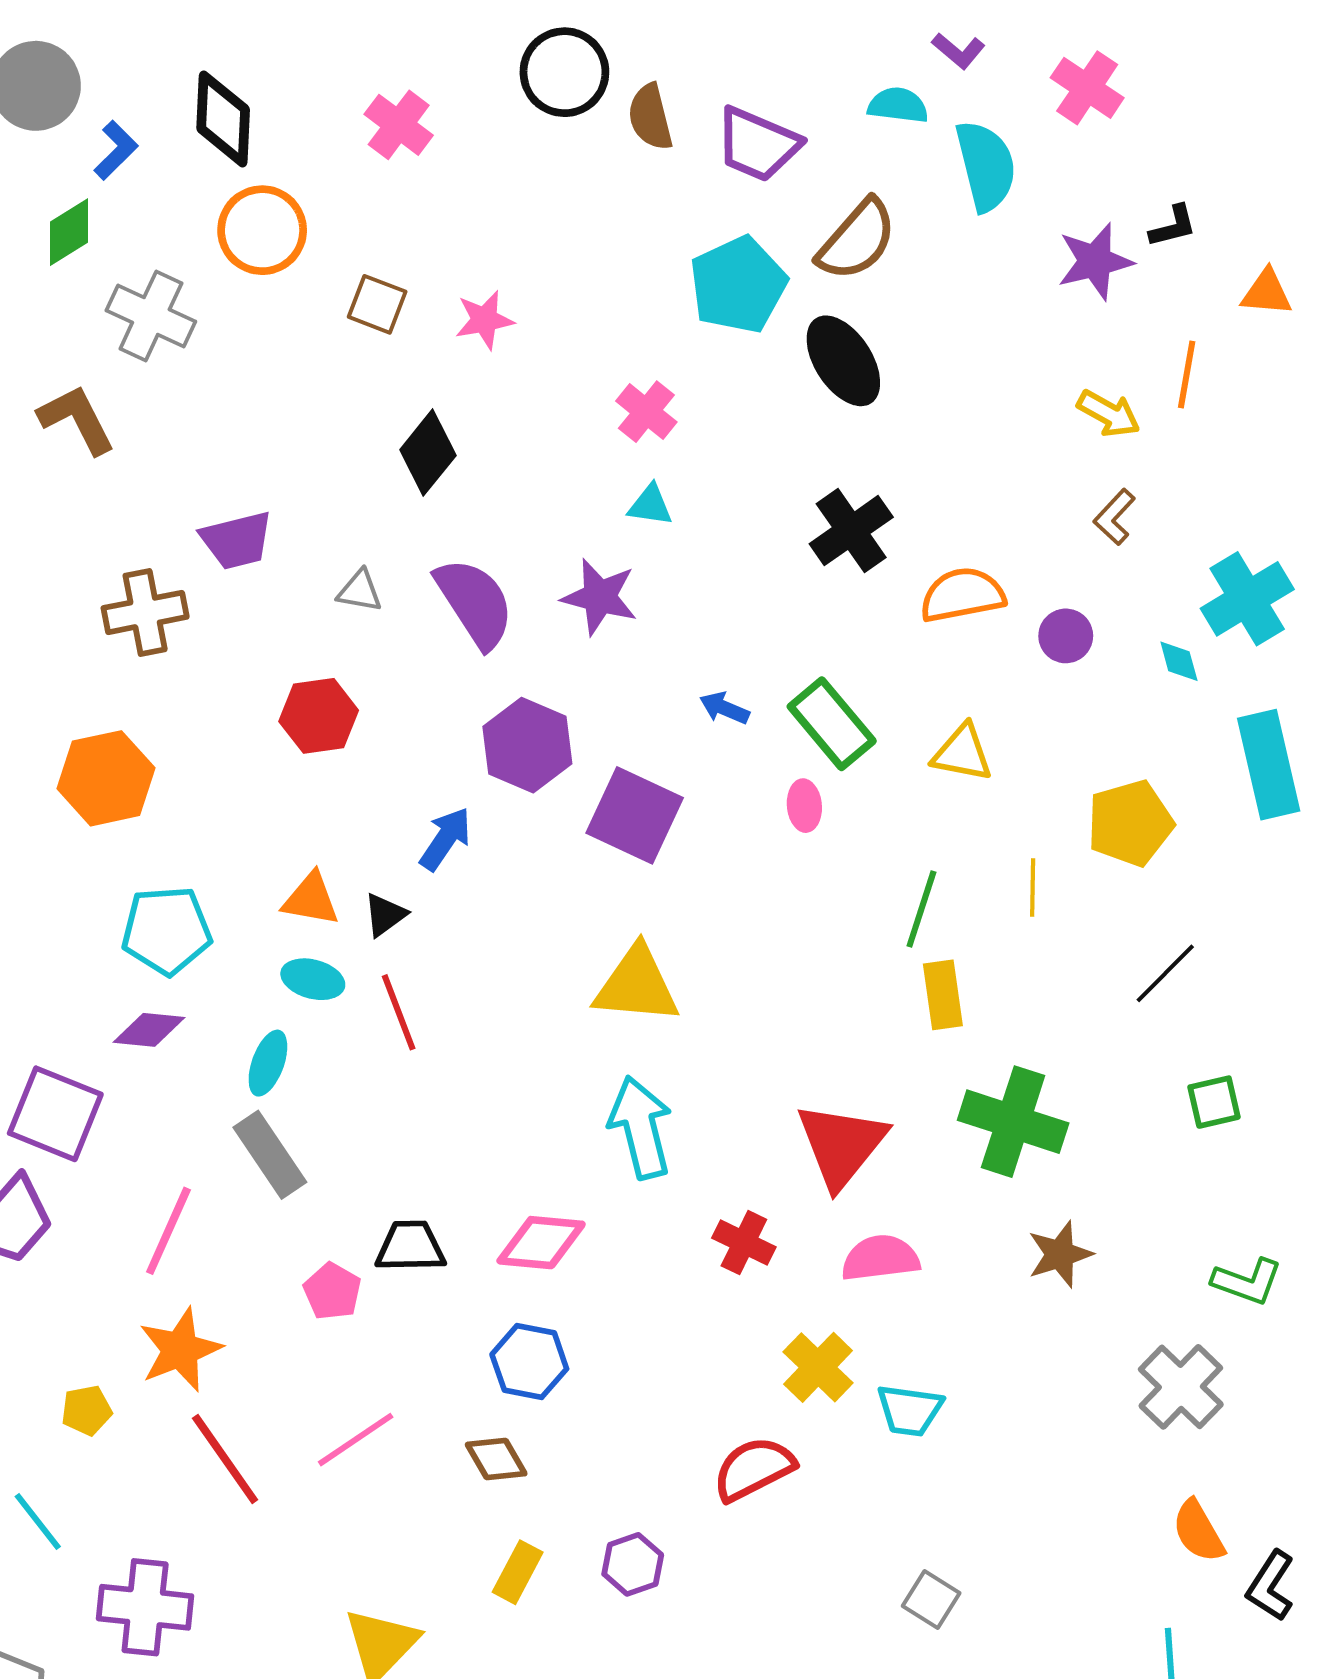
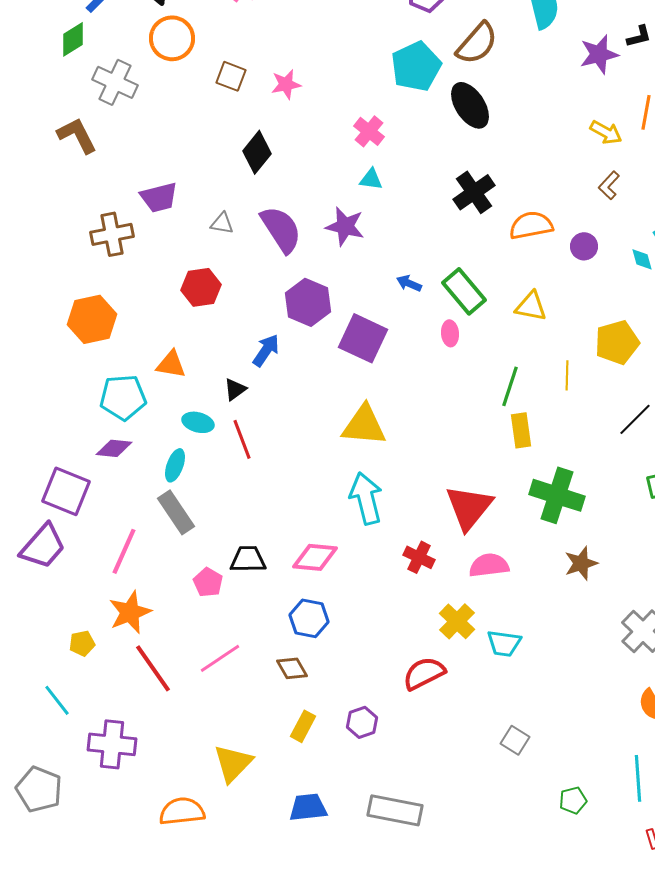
orange triangle: (311, 899) -> (171, 364), moved

